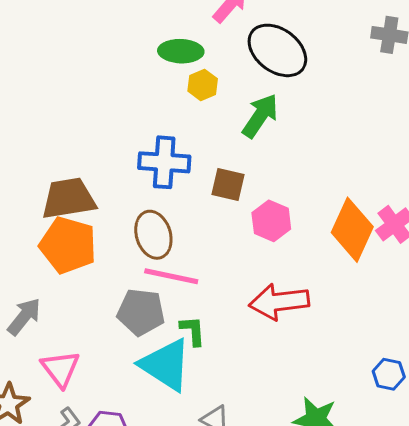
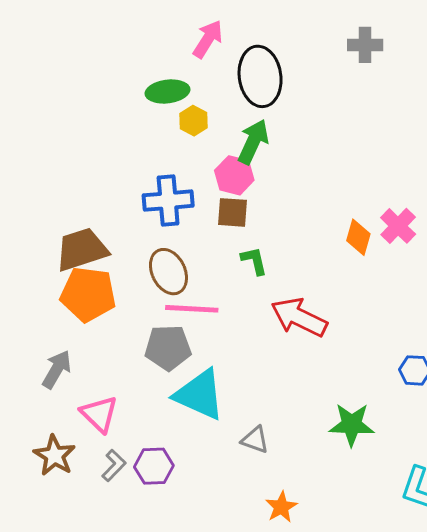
black ellipse: (277, 50) -> (260, 76), turned 54
pink hexagon: (271, 221) -> (234, 175), moved
orange diamond: (352, 230) -> (358, 237), size x0.6
red arrow: (279, 302) -> (299, 317), turned 42
green L-shape: (193, 331) -> (254, 261), moved

